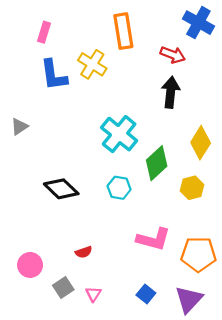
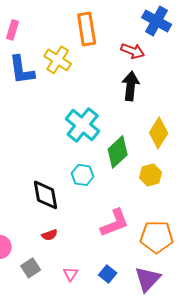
black diamond: (61, 189) -> (46, 195), moved, turned 36
pink L-shape: (153, 239) -> (115, 223), turned -36
pink triangle: (93, 294) -> (71, 274), moved

